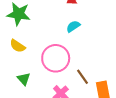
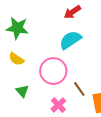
cyan semicircle: (73, 26) -> (70, 40), size x1.6

